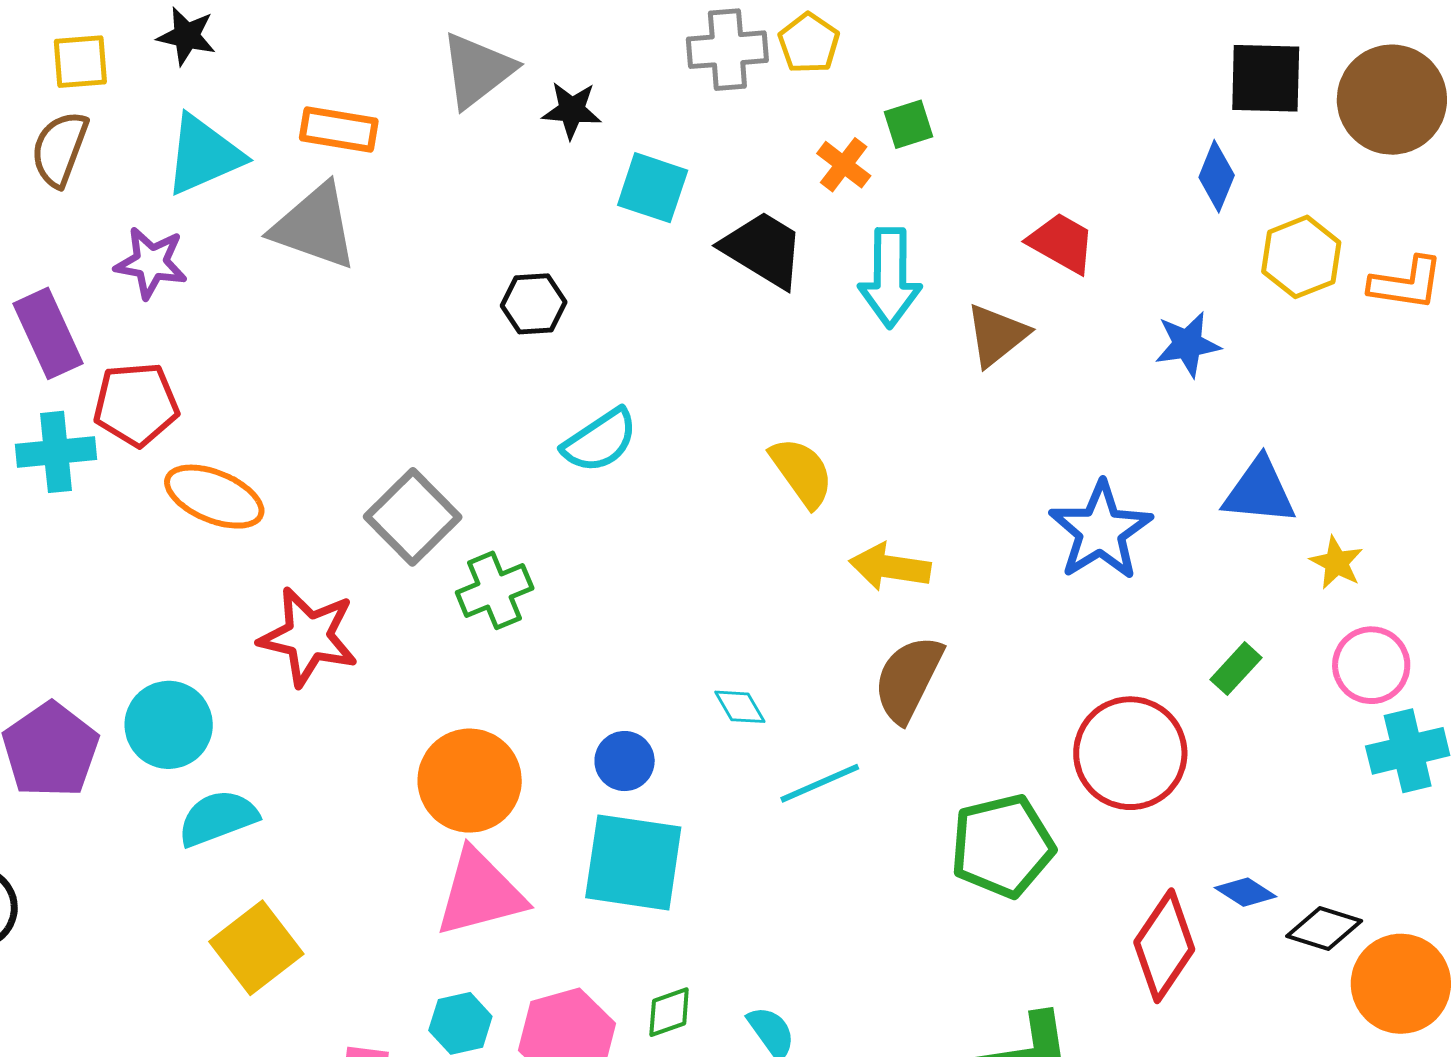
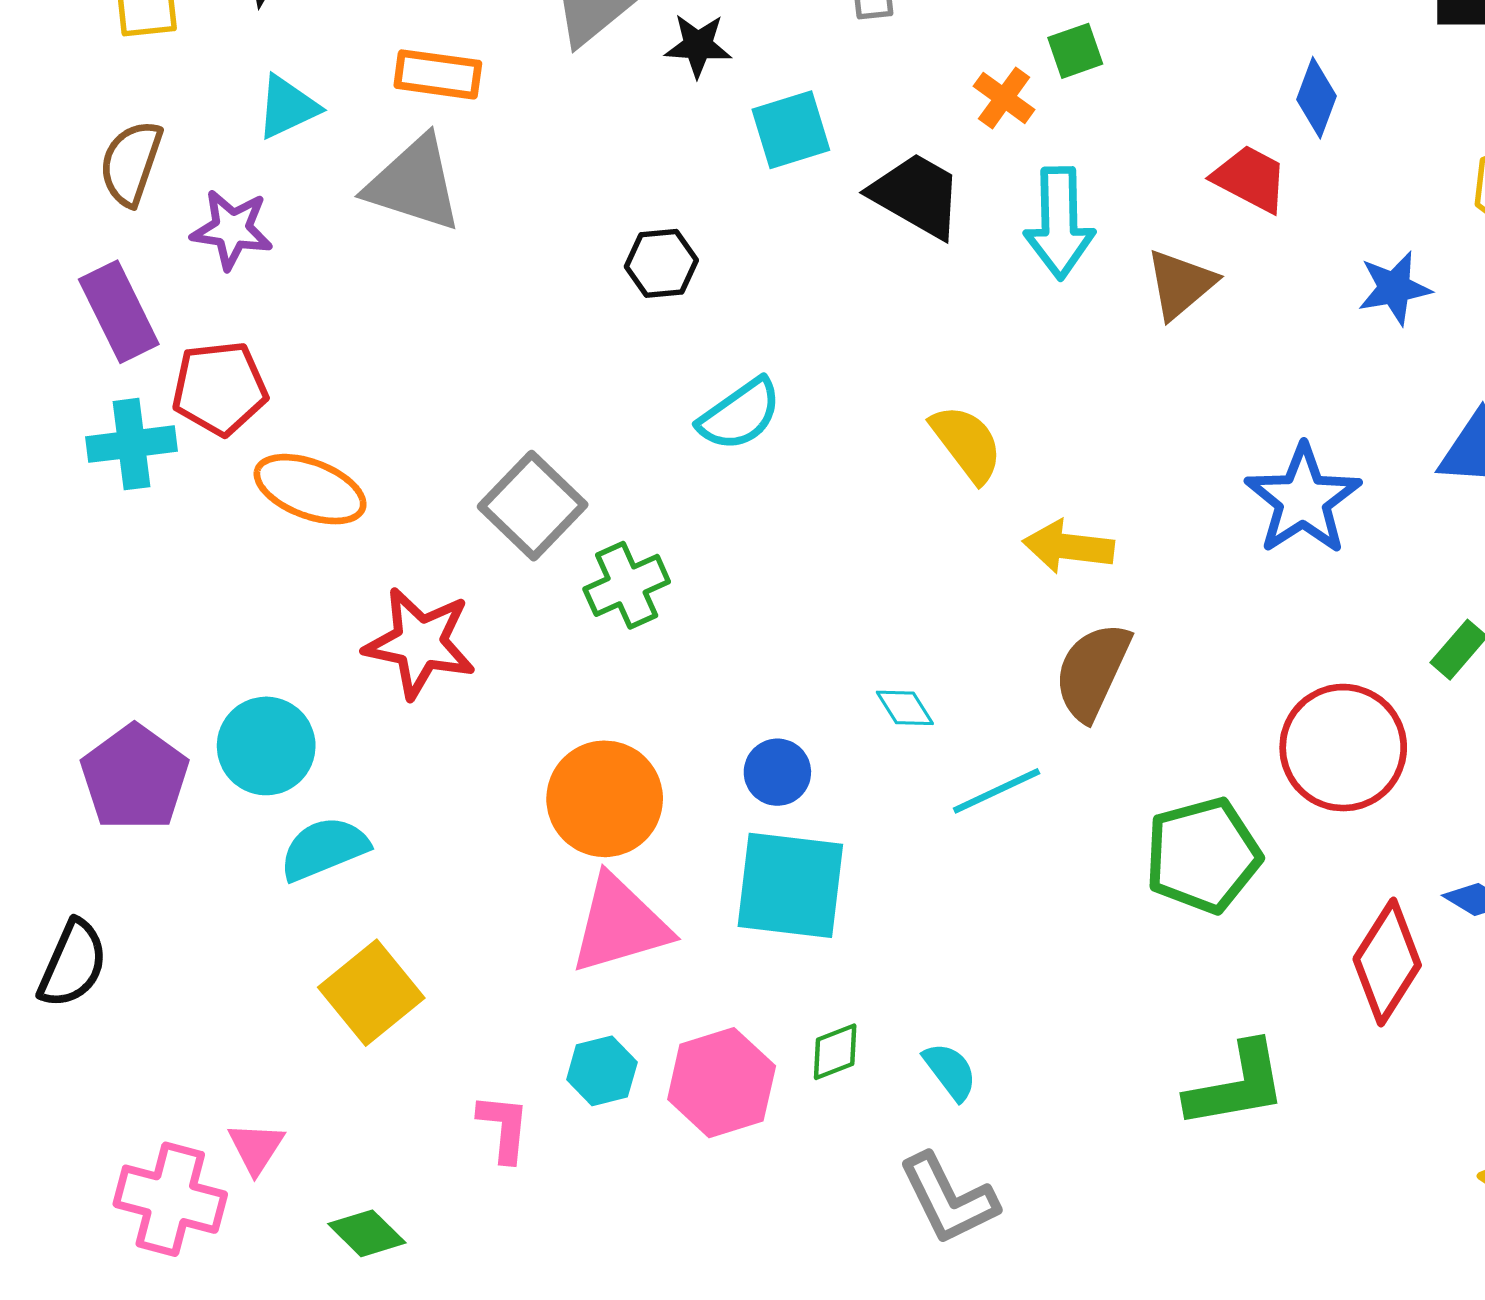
brown semicircle: (60, 149) -> (131, 163), moved
cyan triangle: (204, 155) -> (287, 107), size x0.7
blue diamond: (1217, 176) -> (1316, 98), moved
cyan square: (653, 188) -> (791, 130), turned -34

